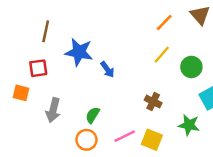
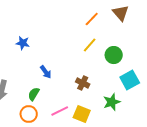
blue star: (79, 52) -> (23, 43), size x0.6
blue arrow: (107, 69) -> (46, 72), moved
green star: (189, 125) -> (112, 102), turned -30

